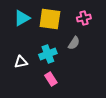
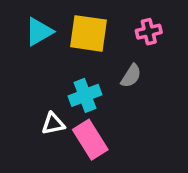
white triangle: (21, 62) -> (53, 124), moved
pink rectangle: (51, 79) -> (90, 140), size x1.5

